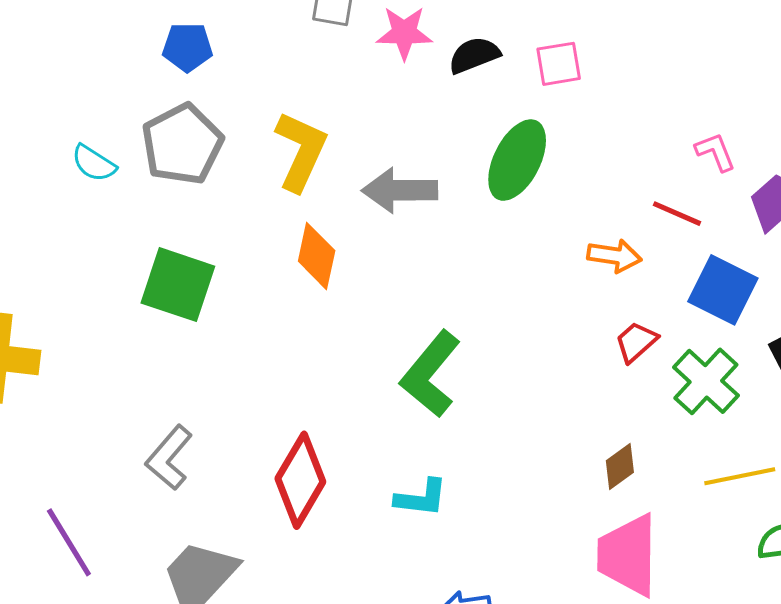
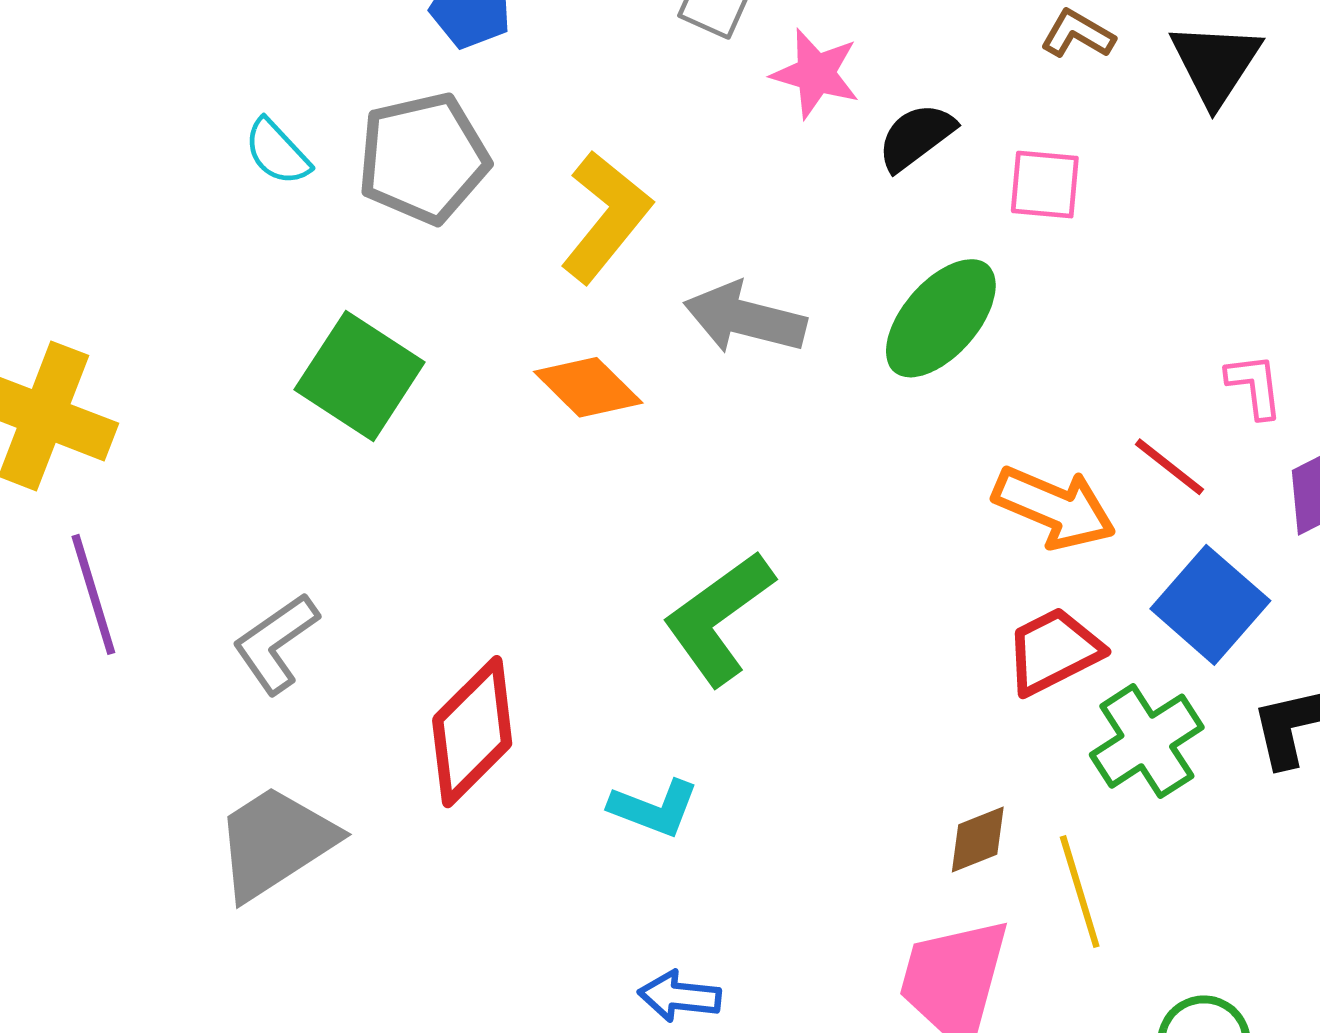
black semicircle: (474, 55) -> (916, 137), turned -30
orange diamond: (317, 256) -> (588, 387), turned -72
orange arrow: (614, 256) -> (1054, 508), size x1.4
red trapezoid: (636, 342) -> (1053, 651), size x1.4
yellow line: (740, 476) -> (1080, 892), moved, turned 70
purple line: (69, 542) -> (93, 594), moved

